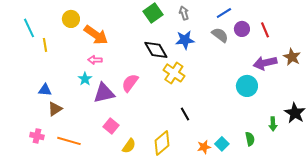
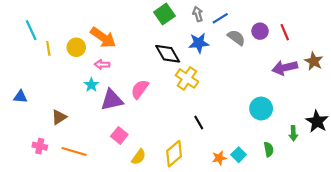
blue line: (224, 13) -> (220, 18), moved
yellow circle: (71, 19) -> (76, 47), moved
cyan circle: (247, 86) -> (261, 109), moved
blue triangle: (45, 90) -> (20, 97), moved

